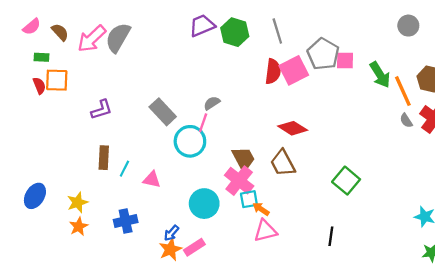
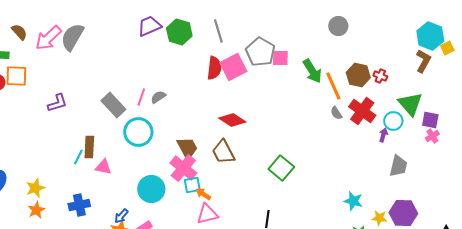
pink line: (203, 123) -> (141, 97), moved
brown rectangle: (104, 158) -> (89, 147), moved

